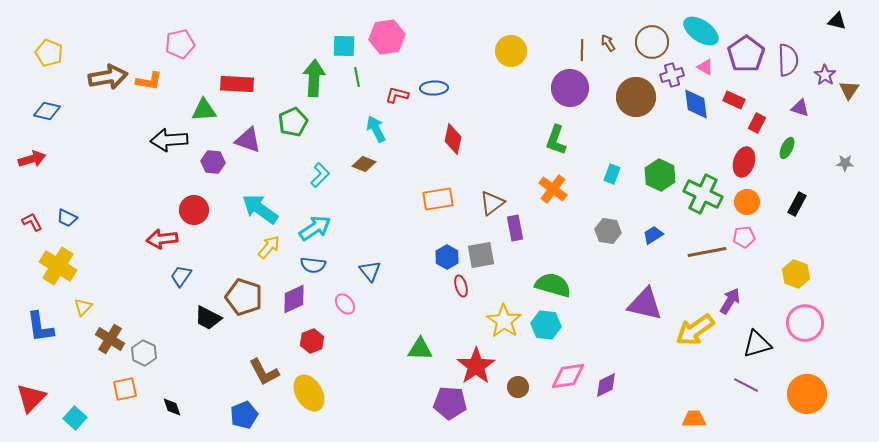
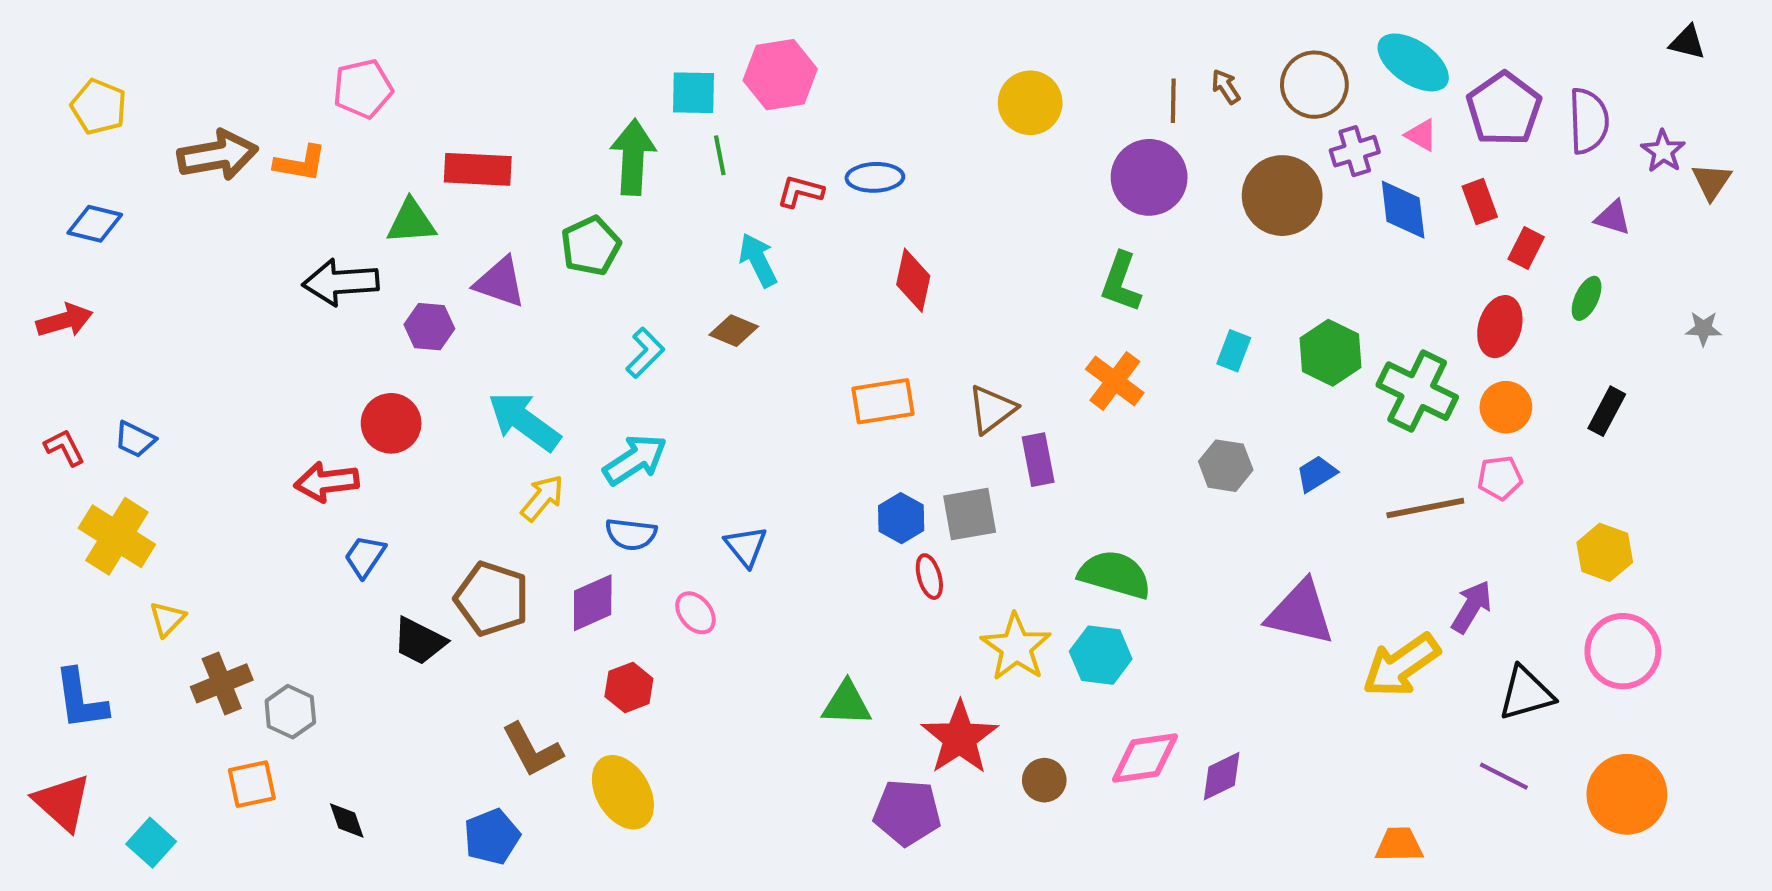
red rectangle: (734, 100) -> (1480, 202), turned 45
blue L-shape: (40, 327) -> (81, 700), moved
brown cross: (110, 339) -> (222, 683), turned 36
red triangle: (31, 398) -> (62, 802), turned -32

